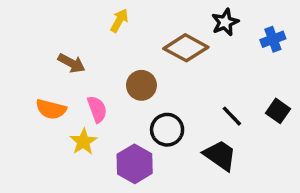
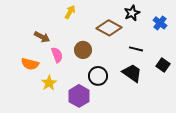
blue cross: (273, 39) -> (160, 23), turned -32
pink semicircle: (97, 109) -> (57, 55), moved
black line: (232, 116) -> (136, 49), moved, turned -32
black trapezoid: (220, 155) -> (132, 73), moved

